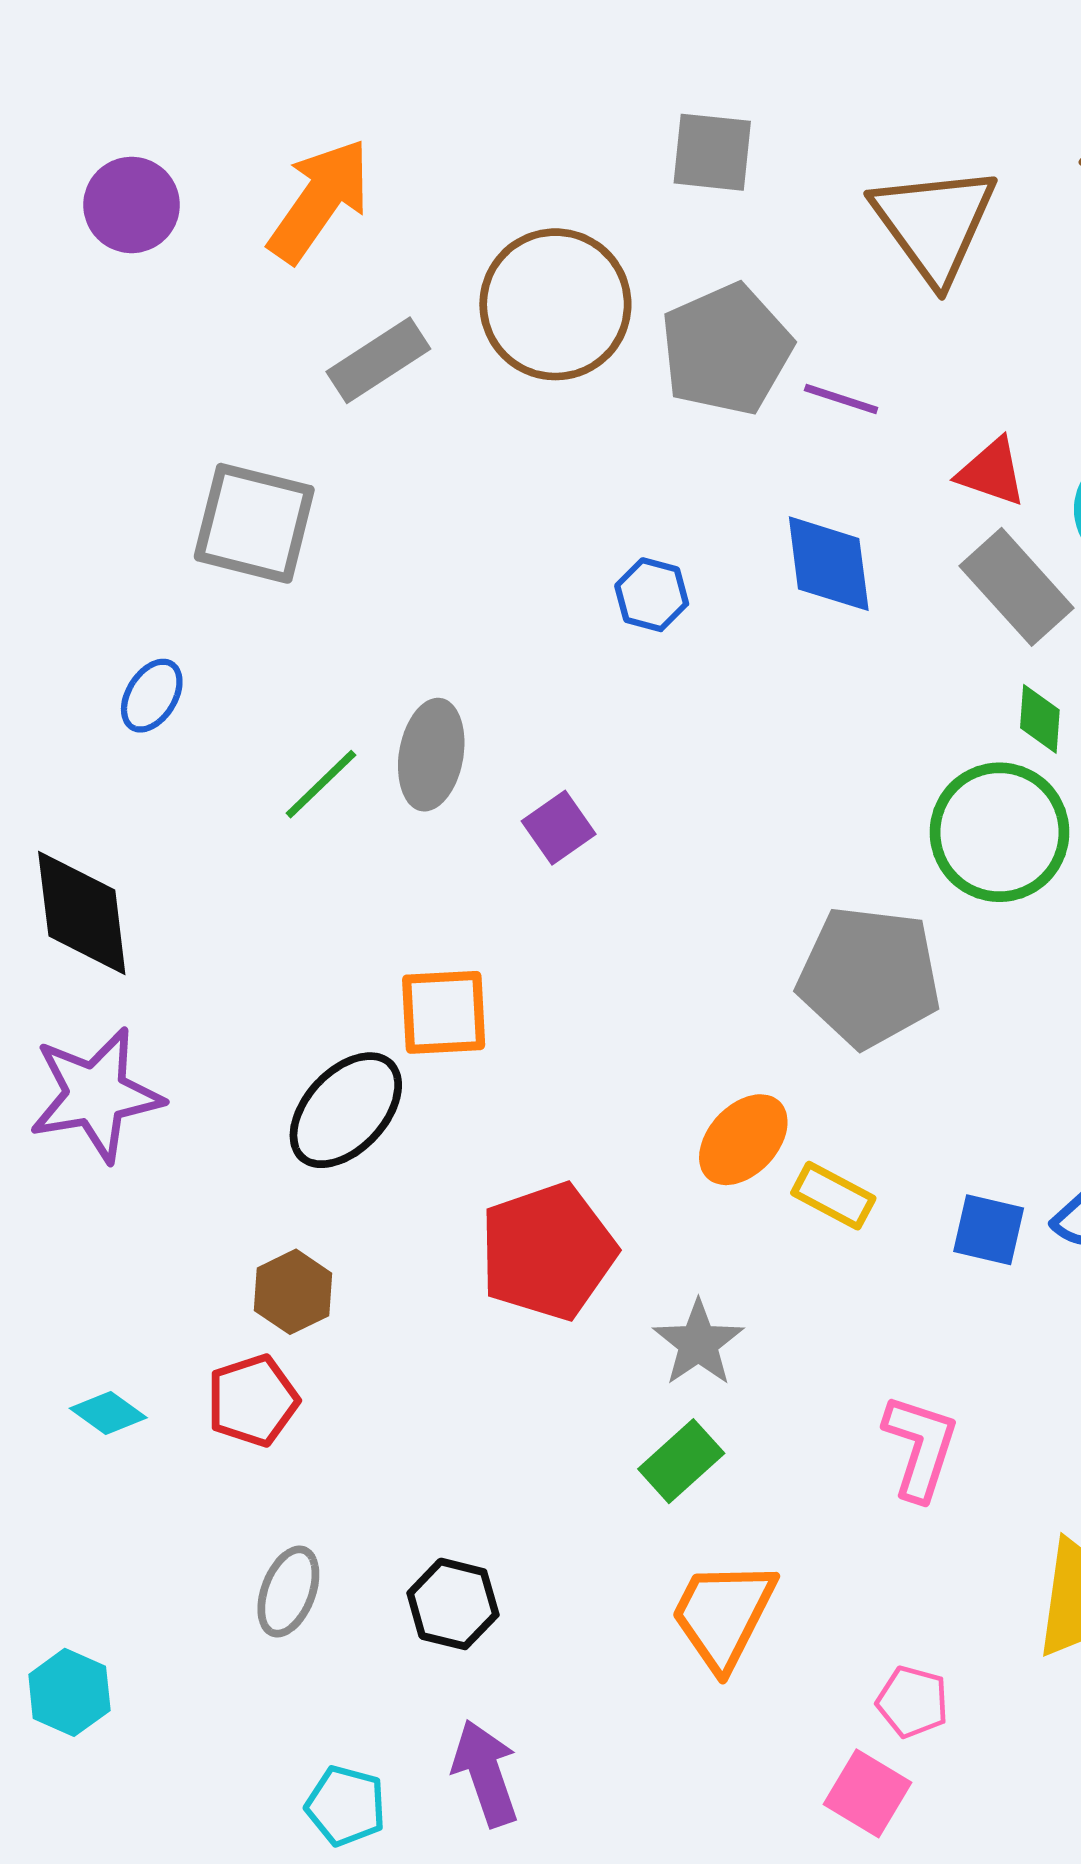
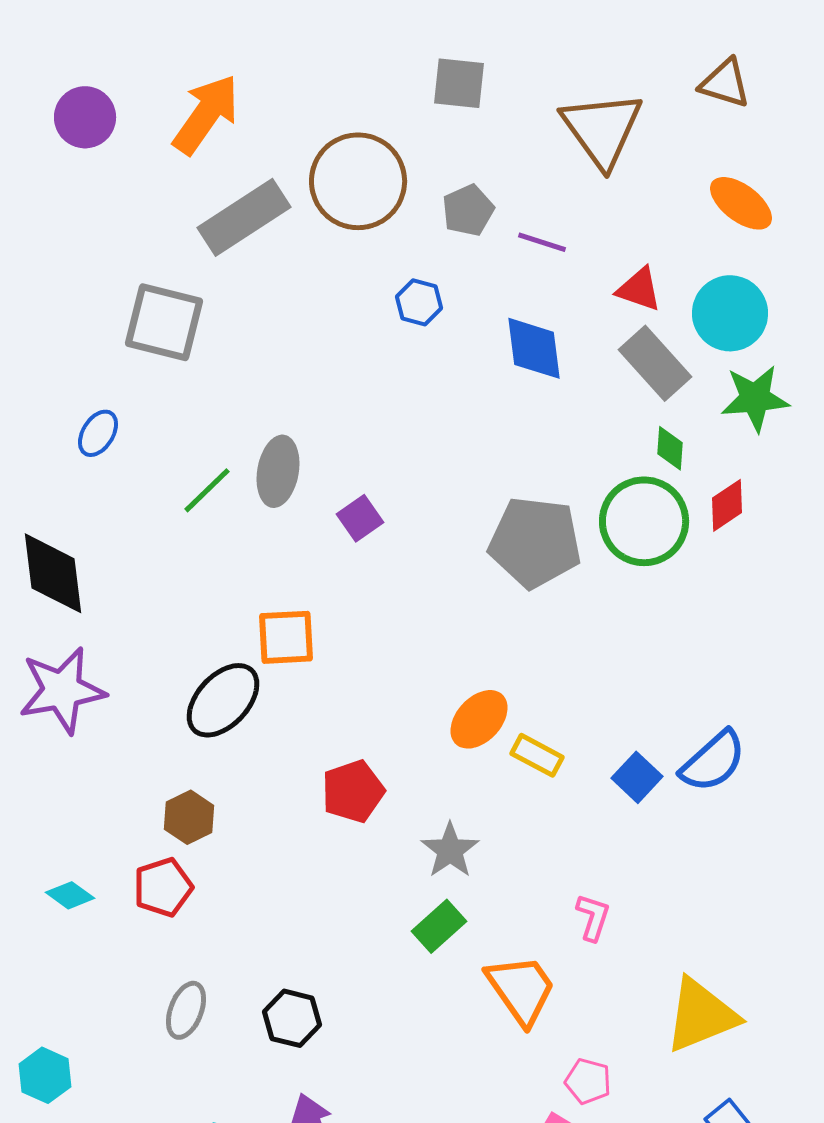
gray pentagon: (726, 349) -> (468, 210), size x0.6
gray rectangle: (378, 360) -> (244, 217), size x1.4
blue hexagon: (652, 595) -> (419, 302), moved
gray pentagon: (869, 977) -> (535, 542), moved
blue square: (989, 1230) -> (637, 777), turned 30
red pentagon: (548, 1251) -> (353, 791), size x0.7
pink L-shape: (920, 1447) -> (593, 917), size x0.7
orange trapezoid: (723, 1615) -> (521, 989), moved, turned 118

